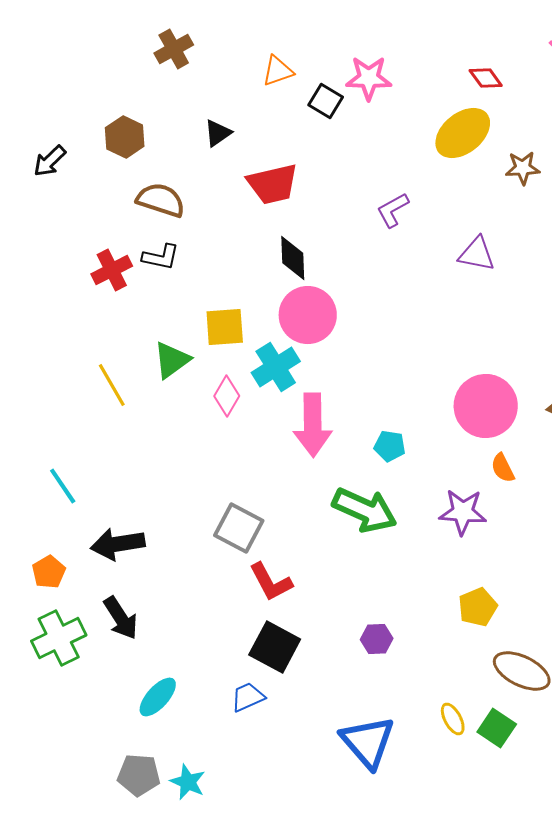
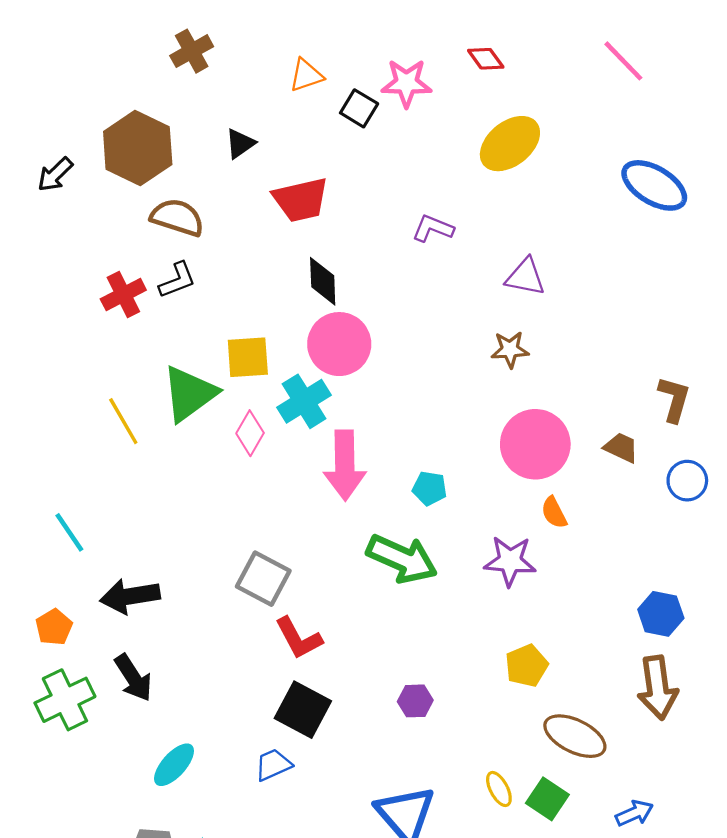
red diamond: (486, 78) -> (486, 59), moved
brown hexagon: (125, 137) -> (138, 148), size x1.6
brown star: (523, 168) -> (510, 350), moved
purple L-shape: (393, 210) -> (433, 228), turned 51
black L-shape: (161, 257) -> (177, 280), turned -33
green triangle: (172, 360) -> (189, 394), size x1.4

